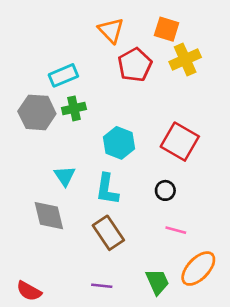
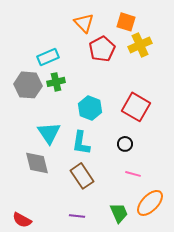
cyan triangle: (65, 176) -> (49, 133), size x1.4

